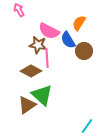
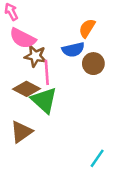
pink semicircle: (49, 31) -> (23, 38), moved
blue semicircle: (68, 40) -> (73, 50), turned -72
green triangle: (42, 95) -> (44, 100), moved

